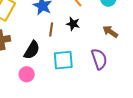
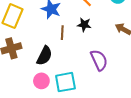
purple semicircle: (99, 59) -> (99, 60), moved
cyan square: (63, 60) -> (65, 82), moved

